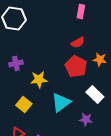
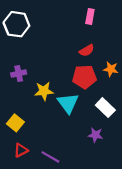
red pentagon: (76, 66) -> (84, 77), turned -30
cyan triangle: (61, 102) -> (68, 103), moved, turned -30
yellow square: (24, 104) -> (15, 123), moved

